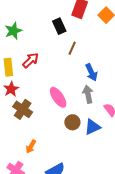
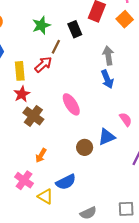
green star: (13, 31) -> (41, 25), moved
brown line: (72, 48) -> (56, 47), moved
gray arrow: (88, 94) -> (108, 56), moved
brown circle: (72, 122) -> (85, 147), moved

